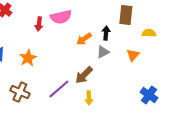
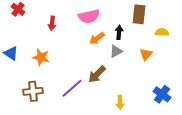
pink semicircle: (61, 17) -> (89, 16), moved
orange star: (28, 58) -> (41, 57), turned -30
brown cross: (20, 92) -> (33, 91), turned -30
yellow arrow: (89, 98) -> (120, 102), moved

